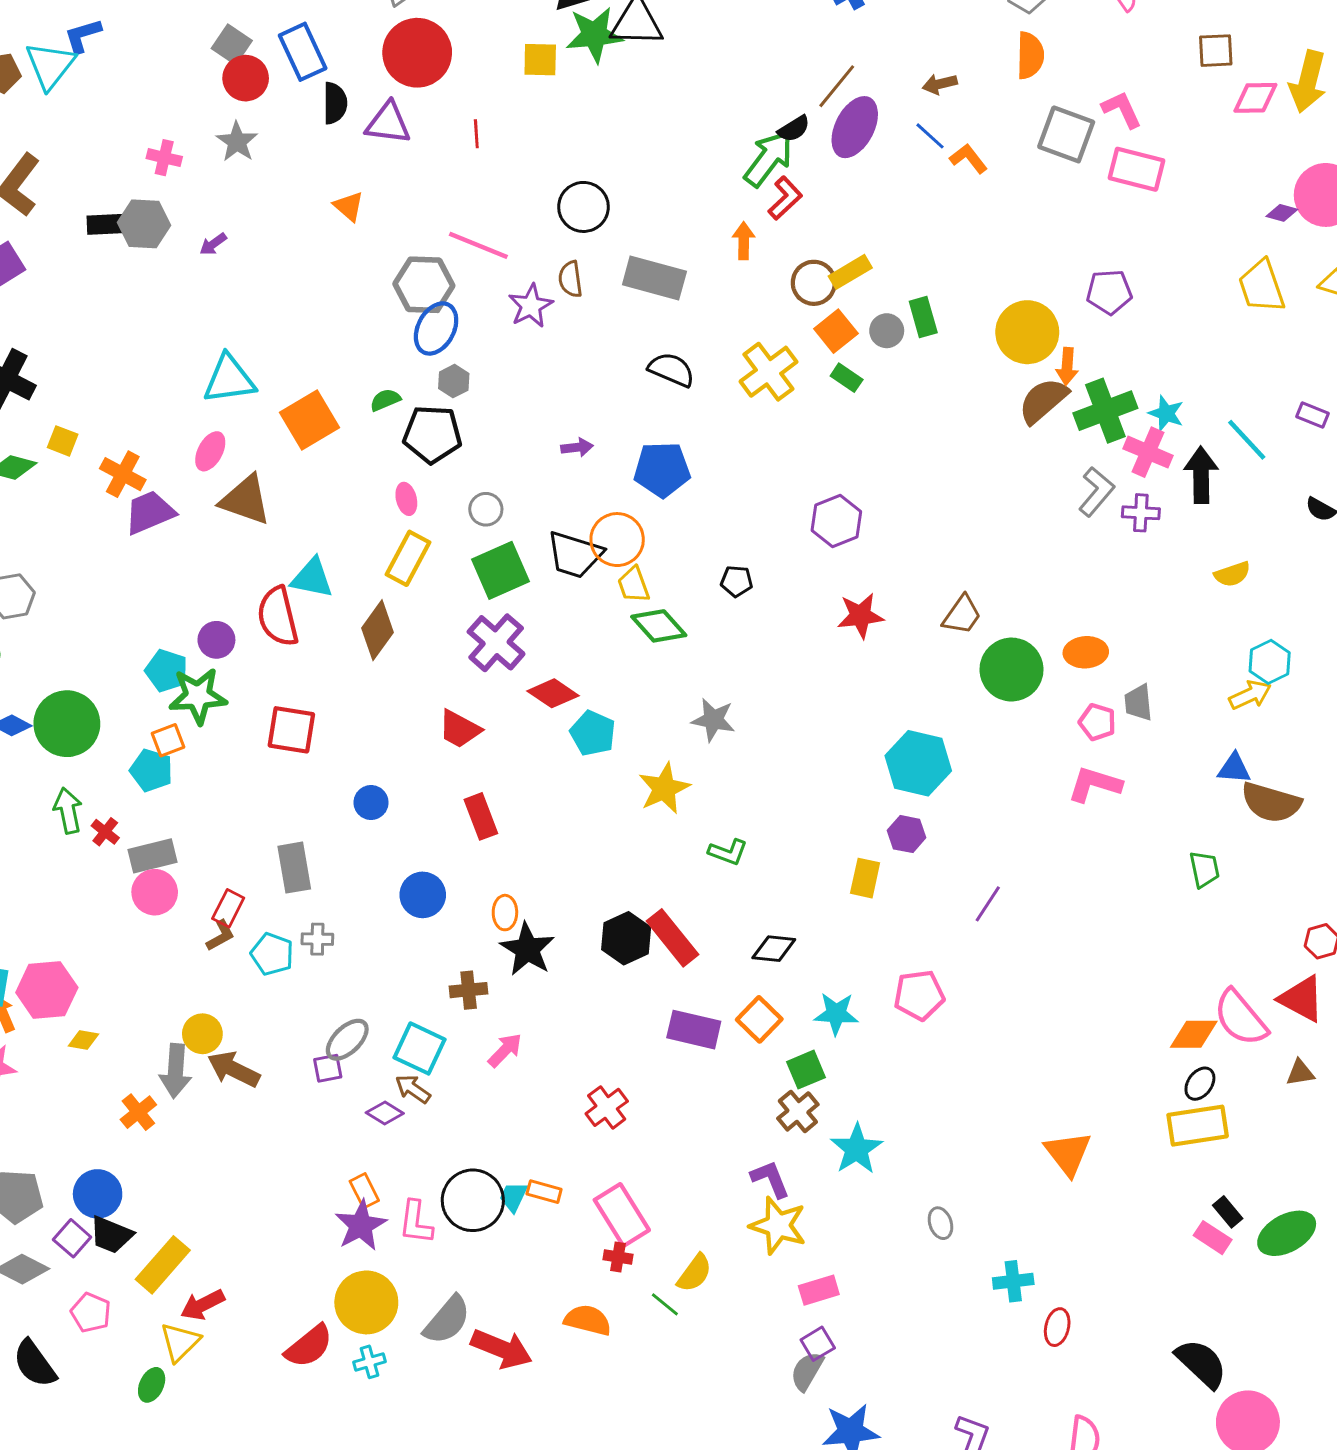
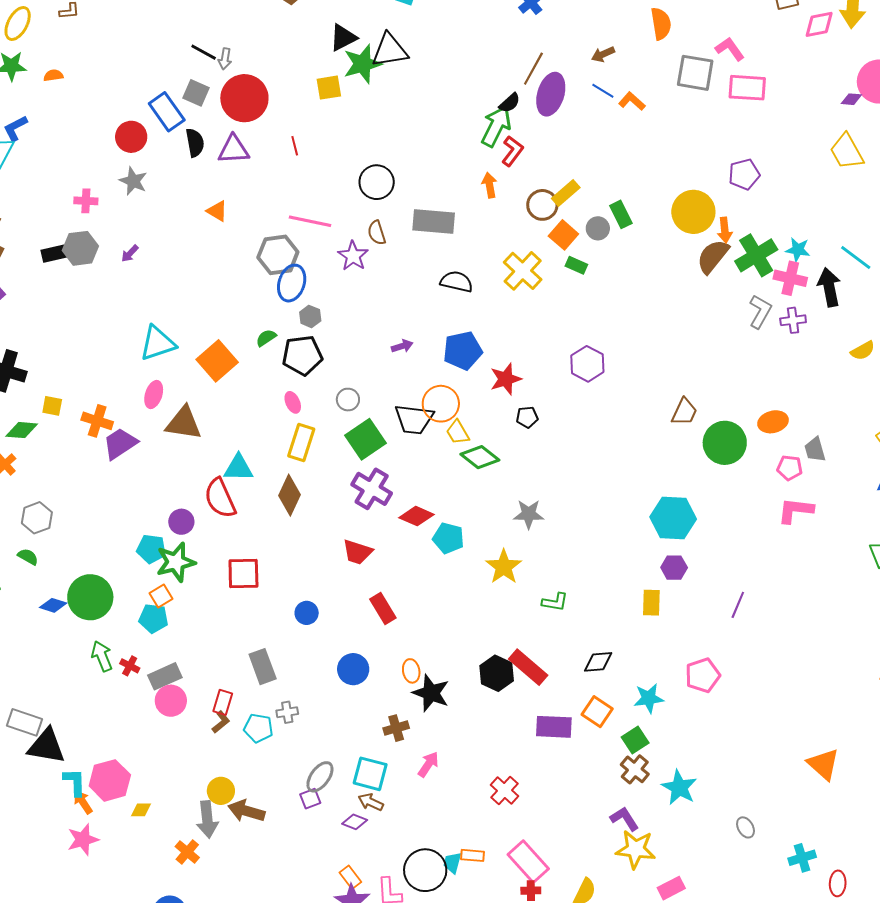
gray square: (232, 44) -> (196, 93), moved
red star: (860, 616) -> (506, 379), moved

